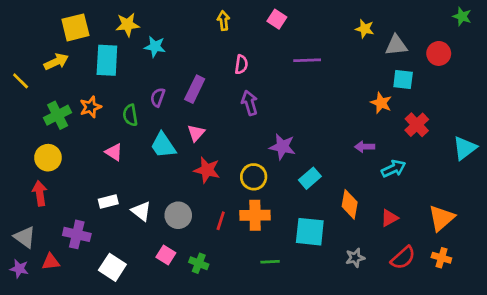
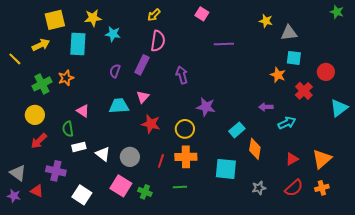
yellow arrow: (223, 21) -> (154, 15), moved, turned -128
red circle: (439, 53) -> (326, 72), moved
pink semicircle: (241, 64) -> (158, 41), moved, size x1.5
green semicircle: (130, 115) -> (68, 129), moved
cyan trapezoid: (163, 145) -> (119, 106), turned 120
cyan rectangle: (310, 178) -> (237, 130), moved
red arrow: (40, 193) -> (39, 141), moved, turned -126
red triangle: (389, 218) -> (292, 159), moved
pink square: (166, 255) -> (121, 186), size x1.5
orange cross: (441, 258) -> (322, 188), turned -32
red triangle: (51, 262) -> (37, 191), turned 32
green line: (270, 262) -> (180, 187), moved

